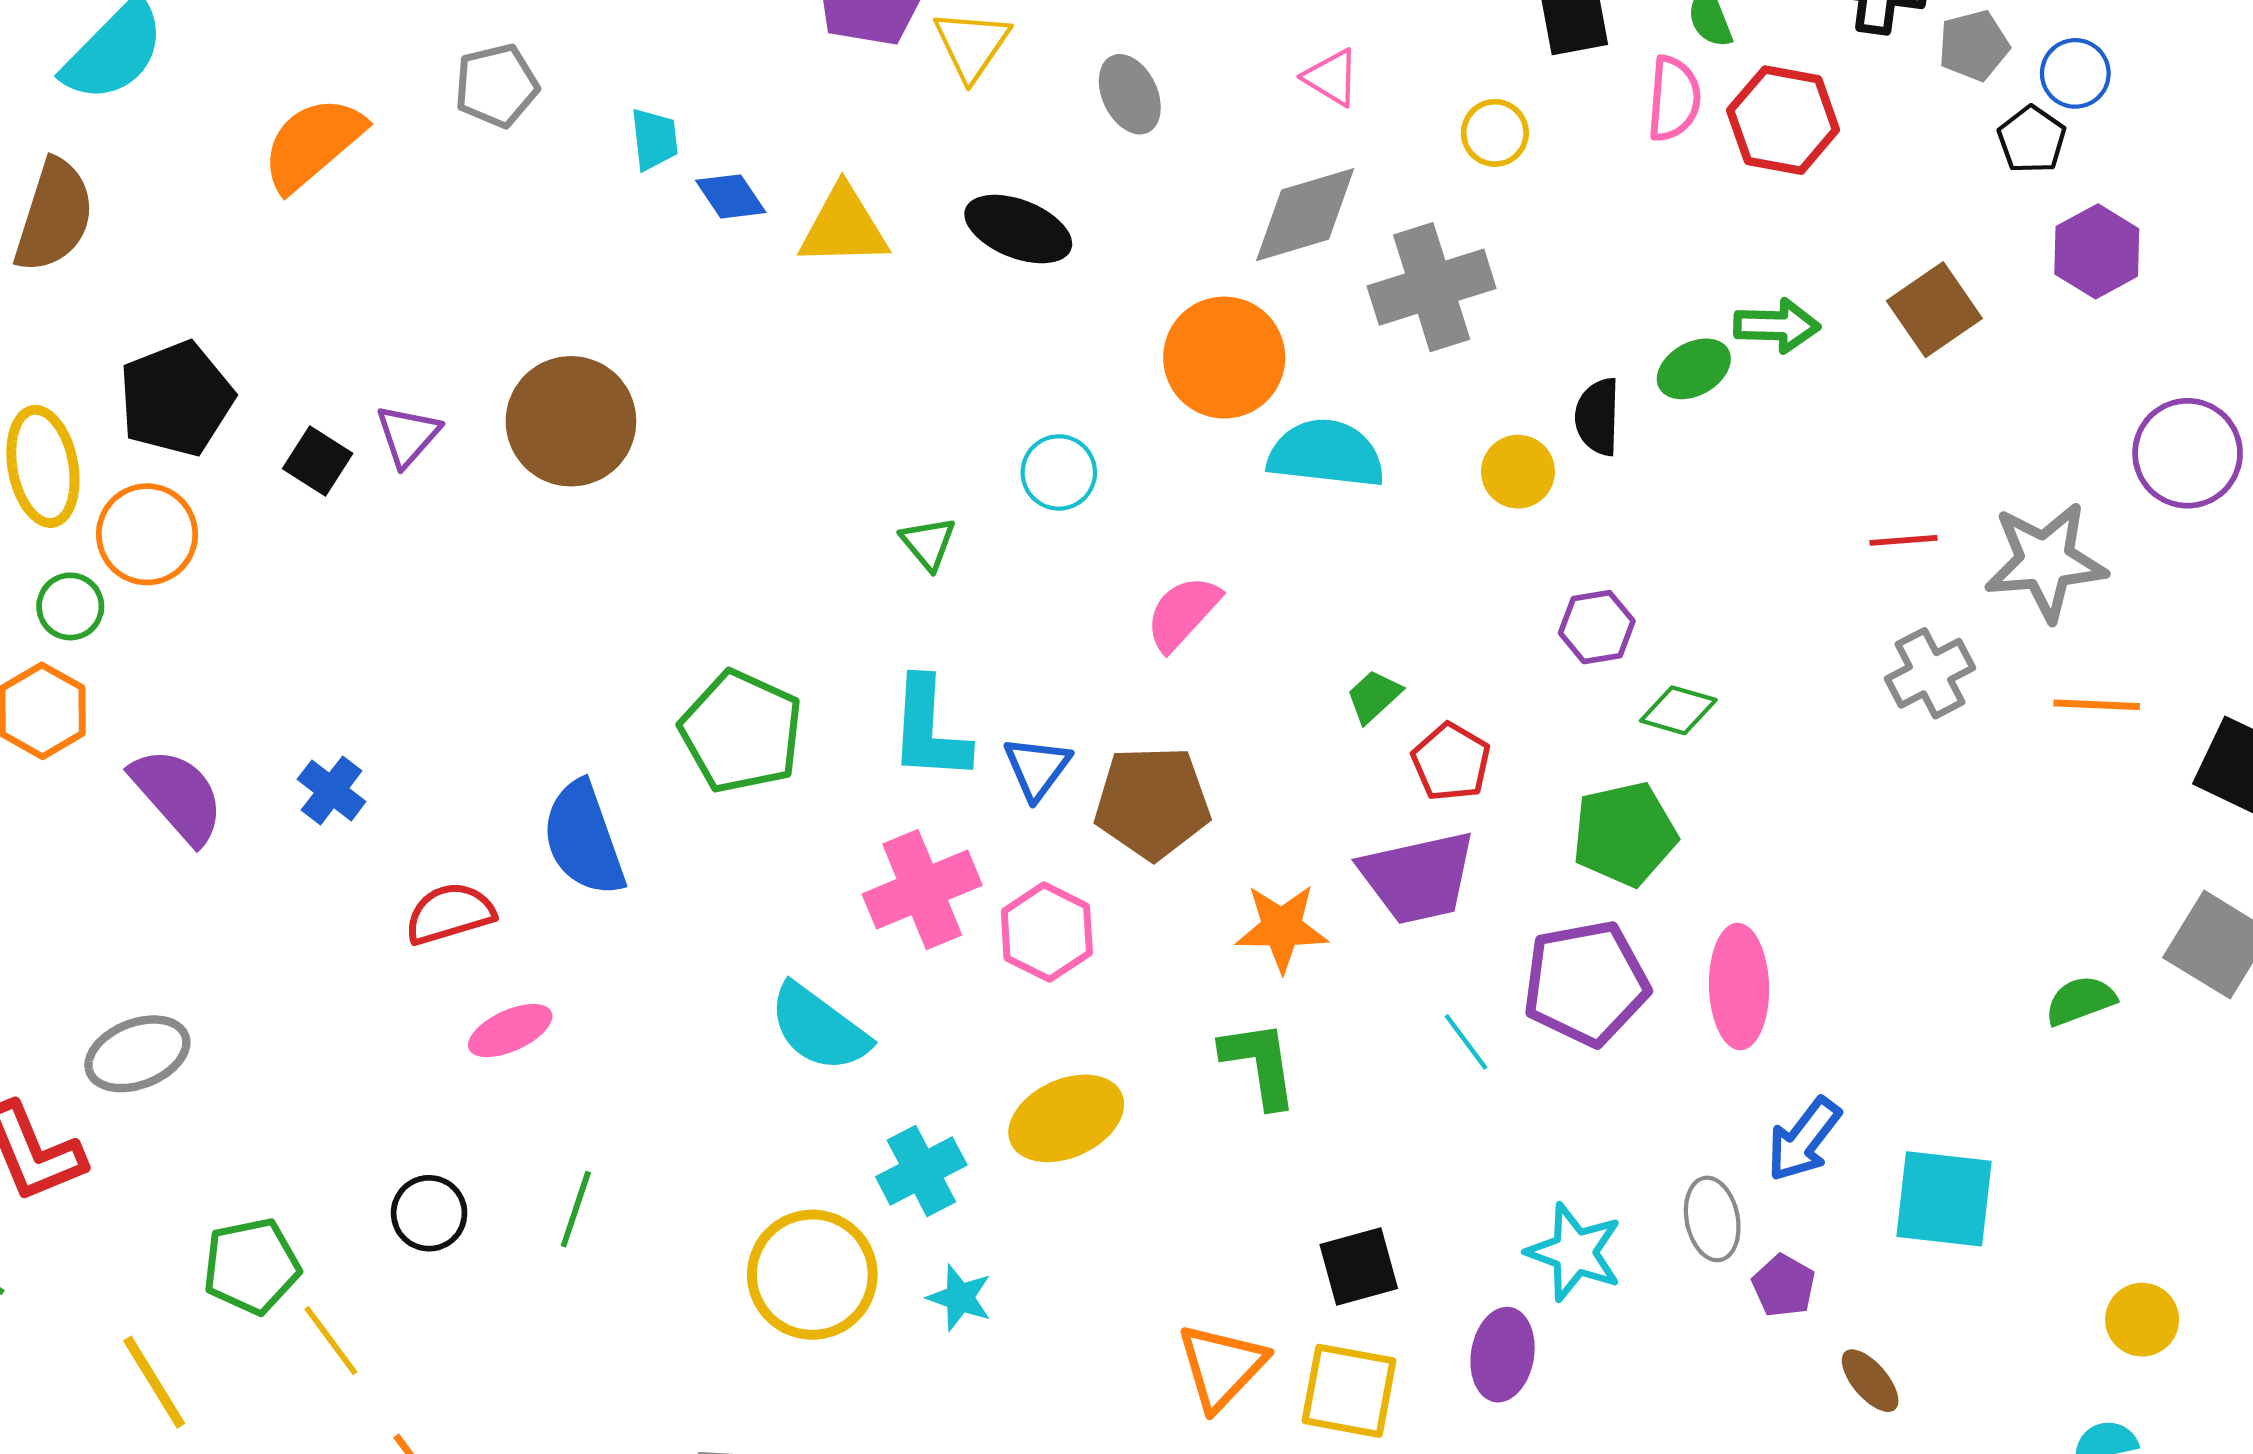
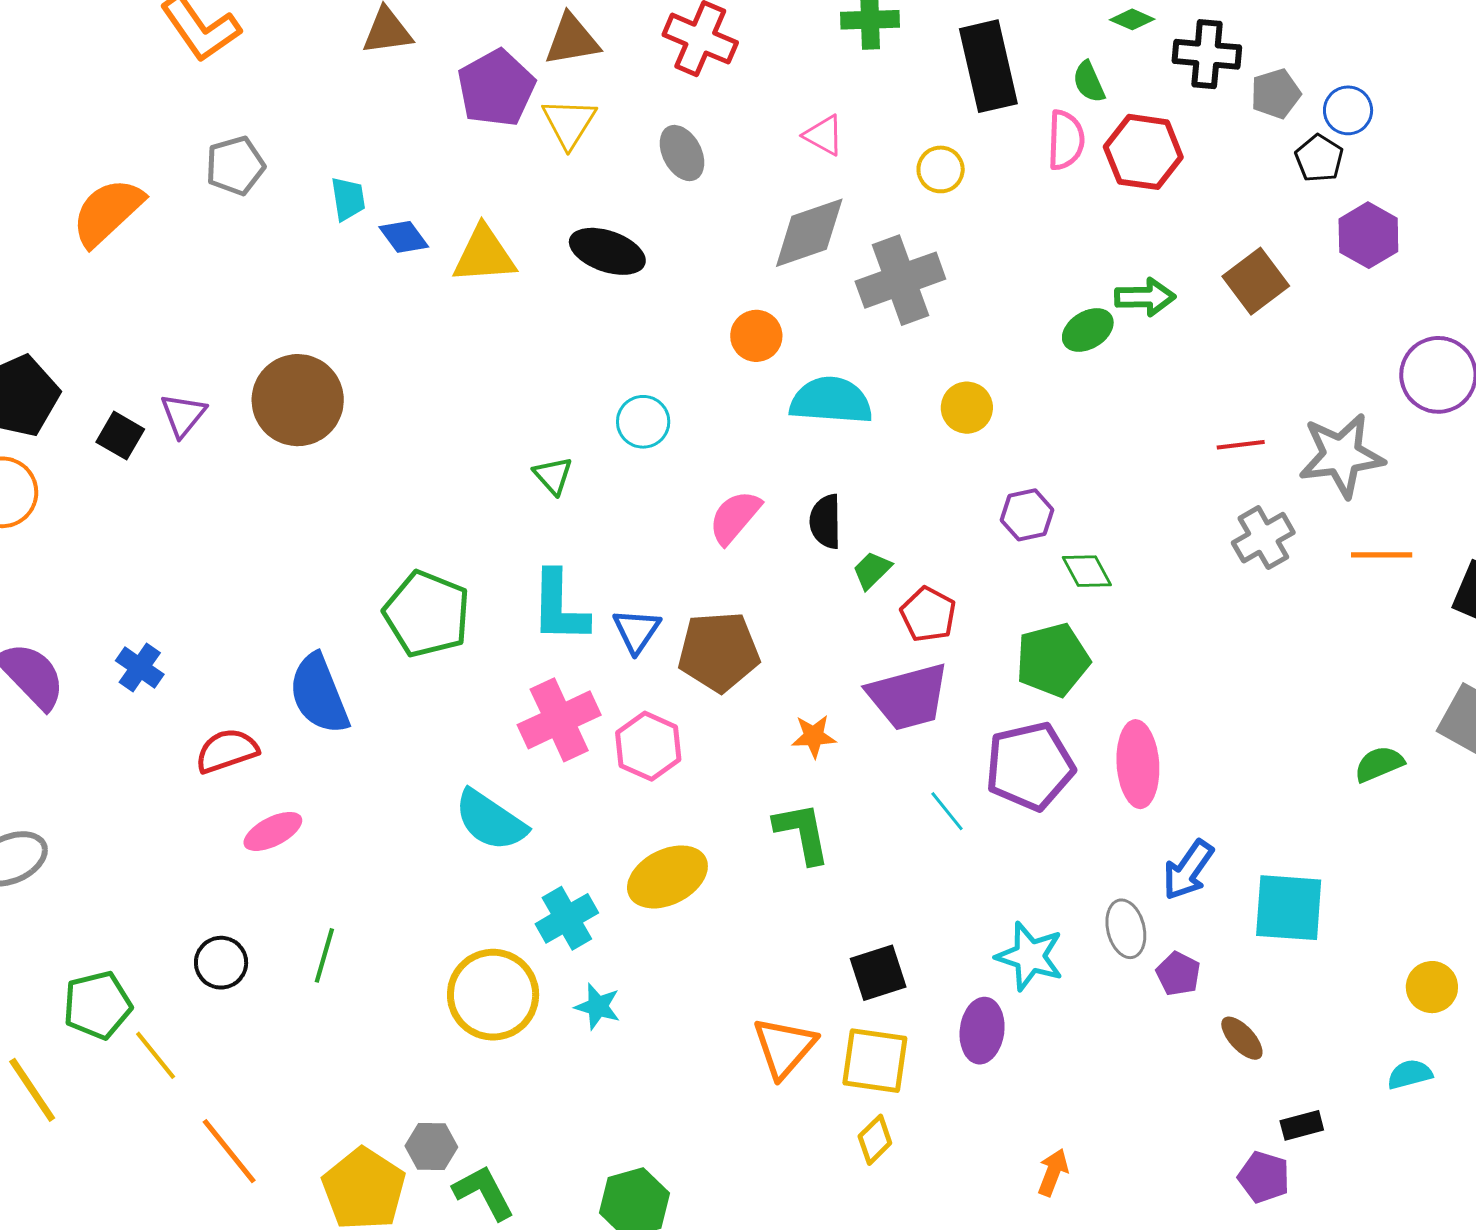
orange circle: (1224, 358) -> (756, 336), size x0.6
black semicircle: (1598, 417) -> (826, 522), moved
green diamond: (1678, 710) -> (1087, 571), turned 48
orange star: (1282, 928) -> (814, 736), size x0.7

